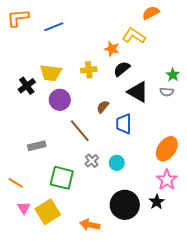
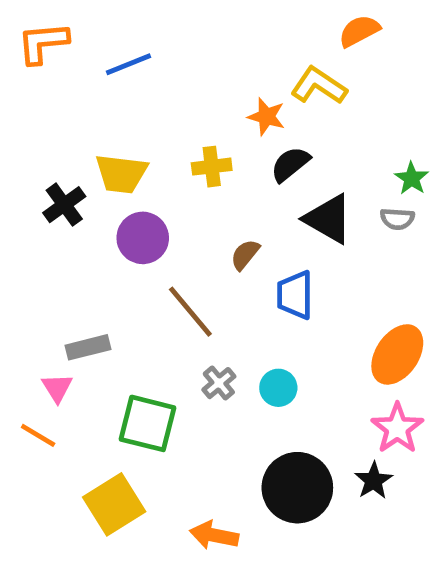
pink triangle: (24, 208) -> (57, 388), moved

